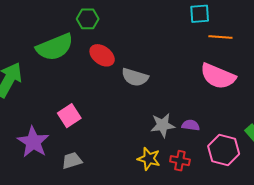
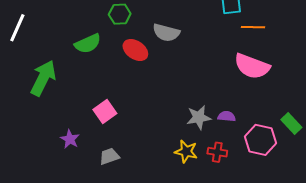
green semicircle: (55, 47) -> (88, 44), size x0.7
gray semicircle: (135, 77) -> (166, 33), moved
purple star: (33, 142) -> (70, 139), size x0.6

